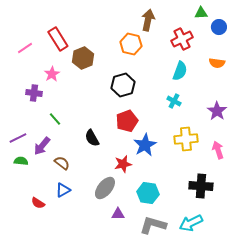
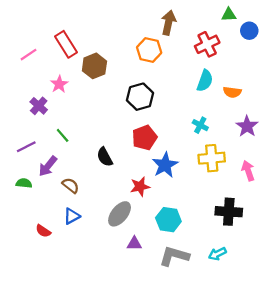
orange semicircle: (217, 63) -> (232, 92), moved
purple cross: (34, 93) -> (39, 106), turned 35
cyan cross: (174, 101) -> (200, 125), moved
purple line: (18, 138) -> (26, 147), moved
cyan arrow: (191, 223) -> (217, 254), size x0.7

